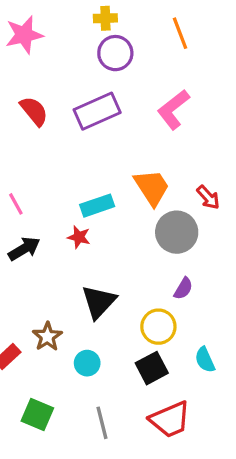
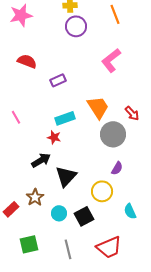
red semicircle: (34, 111) -> (27, 61), turned -30
purple rectangle: (97, 111) -> (58, 80), moved, size x0.6
black arrow: (24, 249) -> (41, 160), moved
black square: (152, 368) -> (84, 216), moved
green square: (37, 414) -> (29, 244), turned -36

